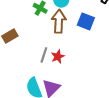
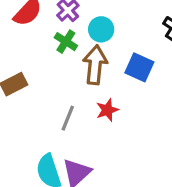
red star: (58, 56) -> (107, 110), moved

